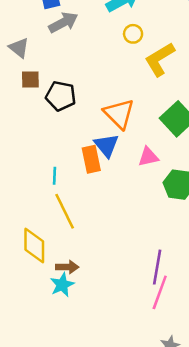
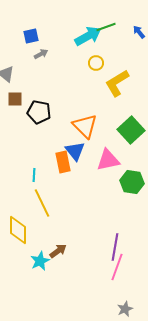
gray arrow: (63, 22) -> (41, 54), size x0.6
pink triangle: (148, 157) -> (108, 160), size x1.4
brown arrow: (67, 267) -> (58, 251), moved, turned -36

